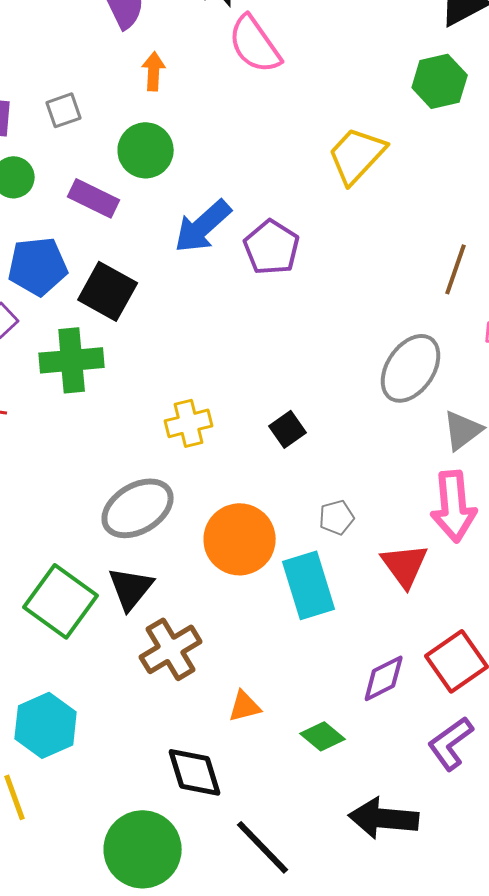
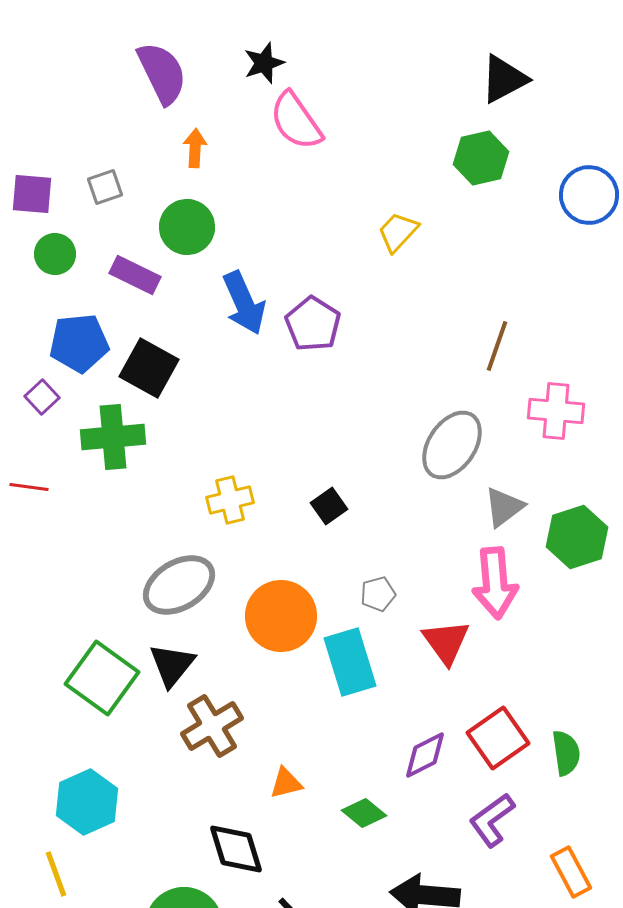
yellow trapezoid: (357, 155) -> (398, 232), size x0.7
blue arrow: (203, 226) -> (244, 303), turned -72

